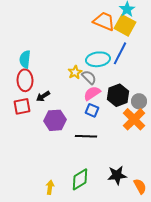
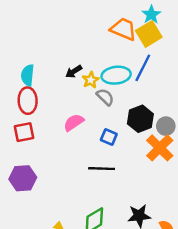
yellow square: (125, 25) -> (149, 34), turned 30
yellow star: (75, 72) -> (91, 80), moved
pink semicircle: (92, 93) -> (74, 122), moved
black arrow: (43, 96) -> (74, 72), moved
purple hexagon: (55, 120) -> (23, 178), moved

